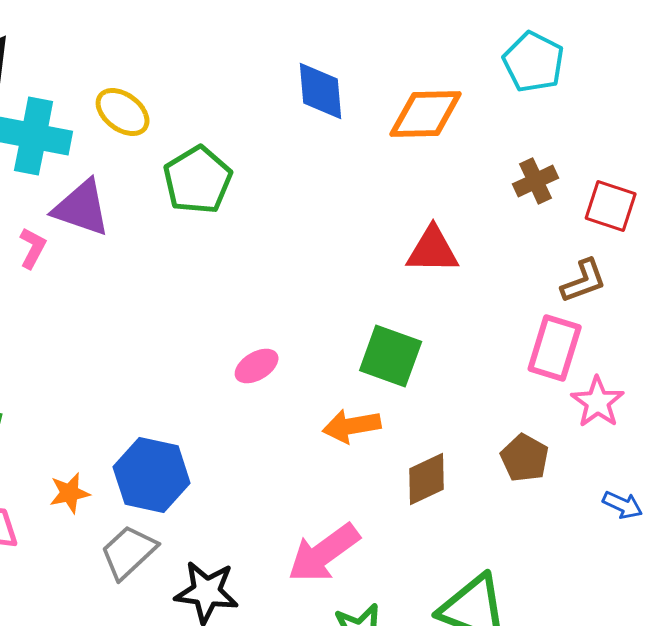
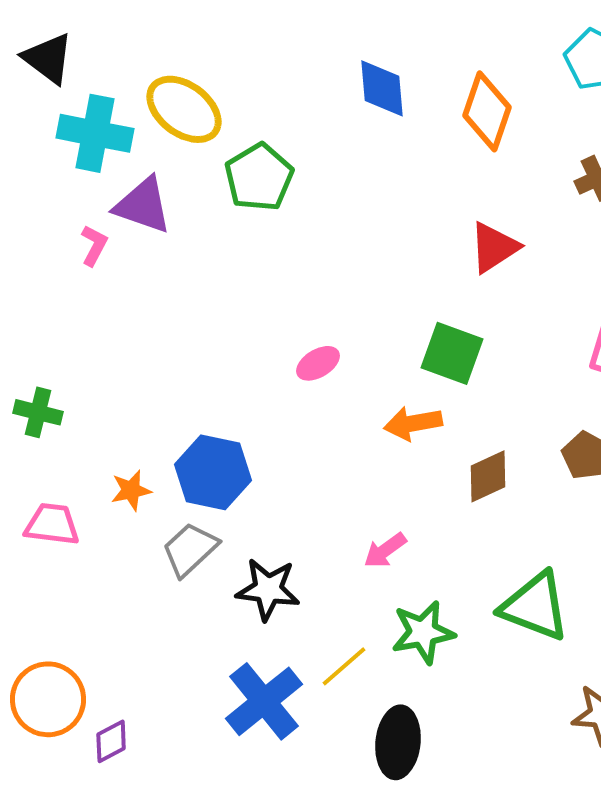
yellow ellipse: (123, 112) -> (184, 109), size x1.4
orange diamond: (426, 114) -> (487, 111), turned -70
red triangle: (433, 250) -> (494, 247), turned -34
pink arrow: (324, 553) -> (385, 550), size x0.6

